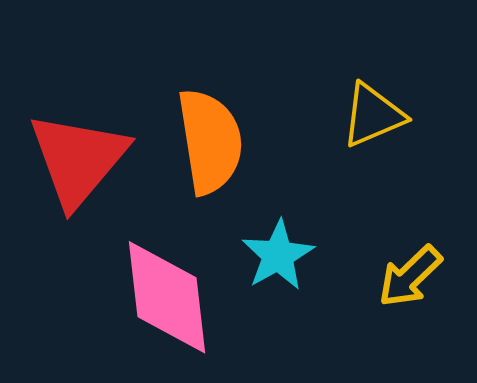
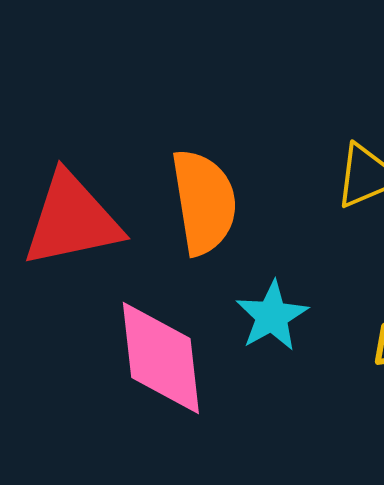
red triangle: (78, 159) -> (72, 220), turned 38

